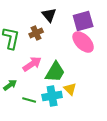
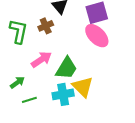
yellow triangle: (70, 89) -> (83, 87), size x1.5
green line: (29, 100) -> (29, 100), moved, turned -32

